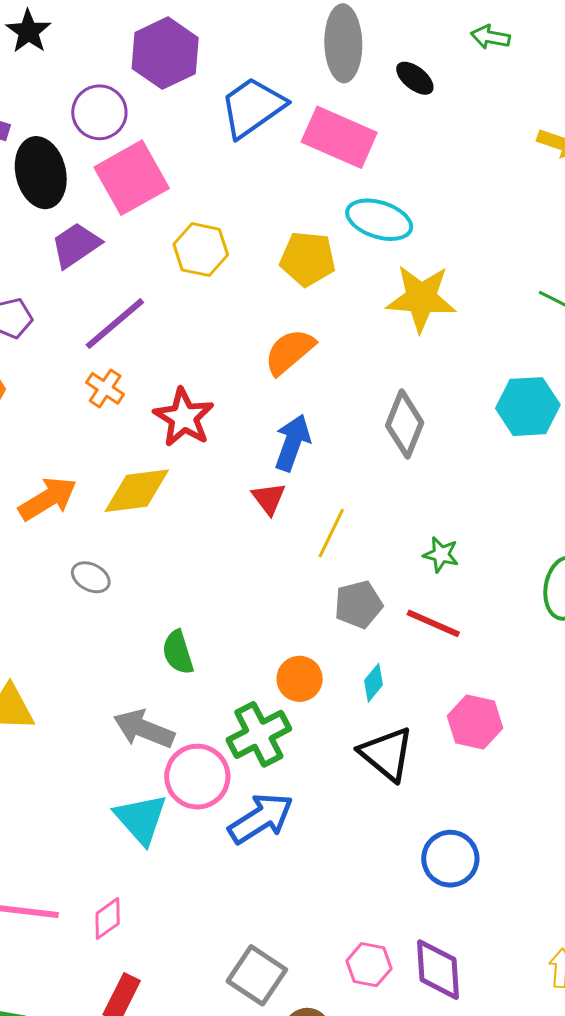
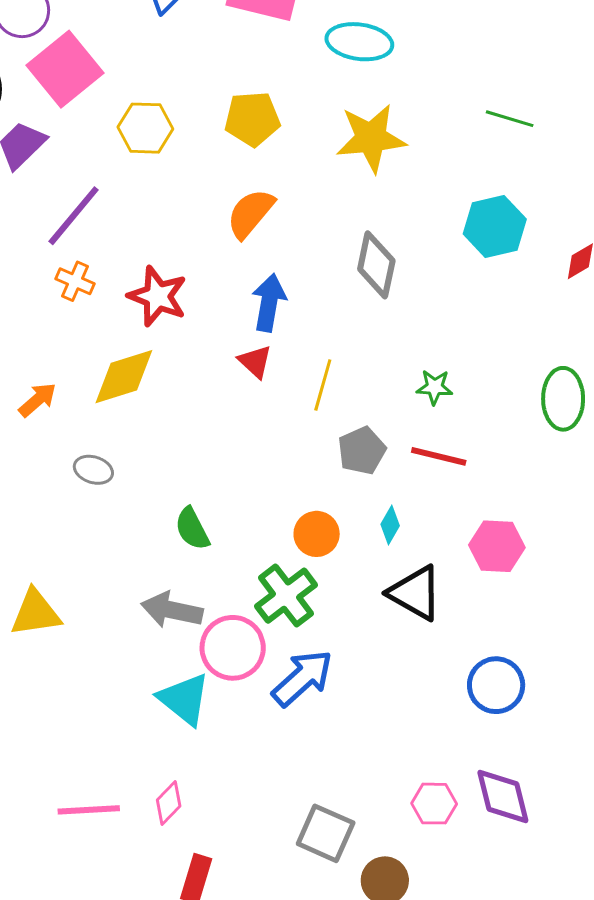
cyan ellipse: (379, 220) -> (359, 42), moved
orange arrow: (48, 499) -> (38, 400), size x0.7

